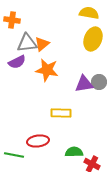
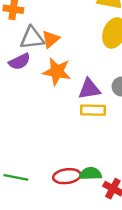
purple triangle: (84, 84) -> (89, 89), moved
yellow rectangle: (61, 113) -> (93, 110), moved
red ellipse: (38, 141) -> (67, 176), moved

